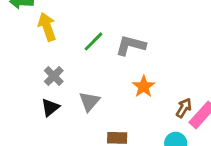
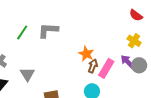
orange star: (144, 86) -> (86, 54), moved

